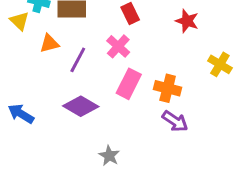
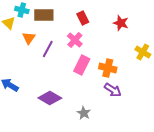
orange triangle: (49, 43) -> (29, 38), turned -40
purple diamond: (81, 106) -> (50, 98), moved
gray star: (109, 156) -> (84, 113), moved

